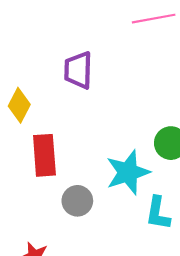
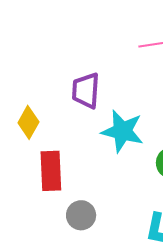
cyan star: (128, 172) -> (122, 131), moved, turned 30

